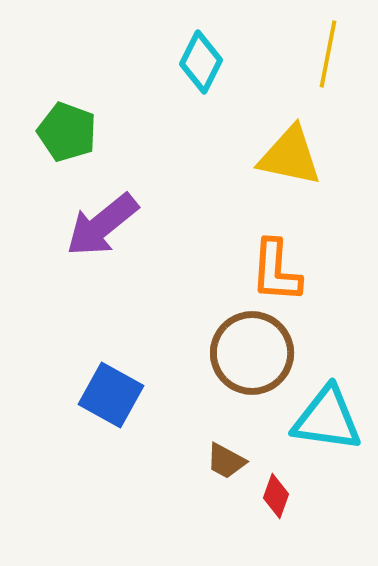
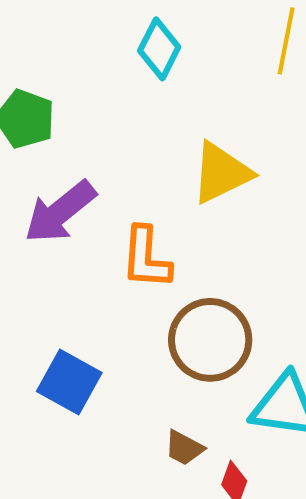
yellow triangle: (290, 156) -> (221, 173), moved, turned -38
orange L-shape: (276, 271) -> (146, 258), moved

